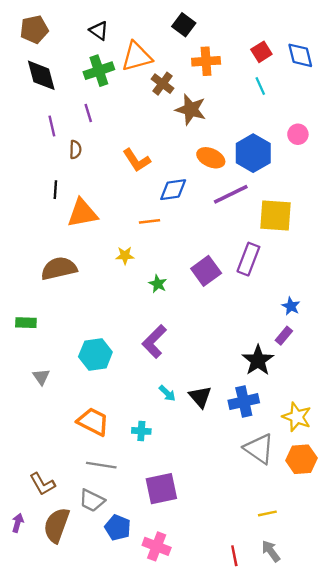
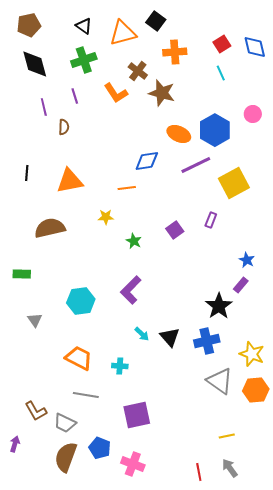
orange triangle: (137, 57) -> (123, 33), moved
orange L-shape: (137, 160) -> (116, 93), moved
black line: (55, 190) -> (27, 173), moved
yellow square: (276, 215) -> (234, 183), turned -32
purple rectangle: (248, 259) -> (211, 220), size x0.6
purple square: (206, 271) -> (175, 230), size x0.7
gray trapezoid: (92, 500) -> (65, 423), moved
brown semicircle: (57, 525) -> (66, 457), moved

